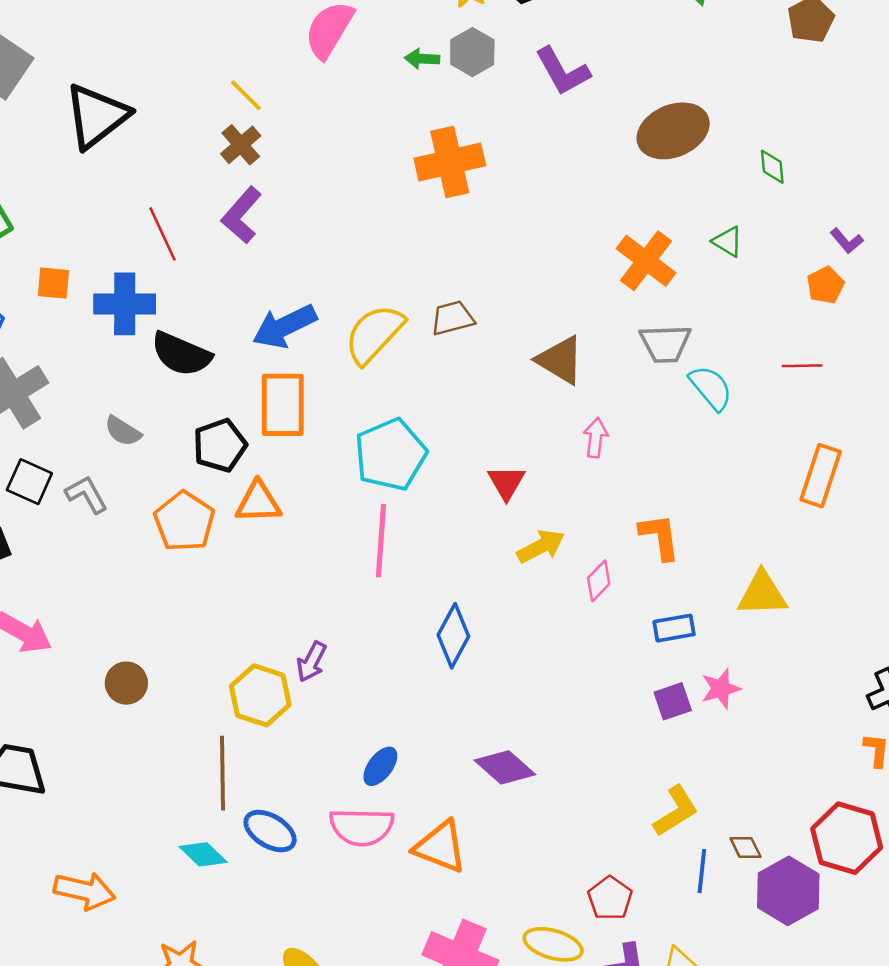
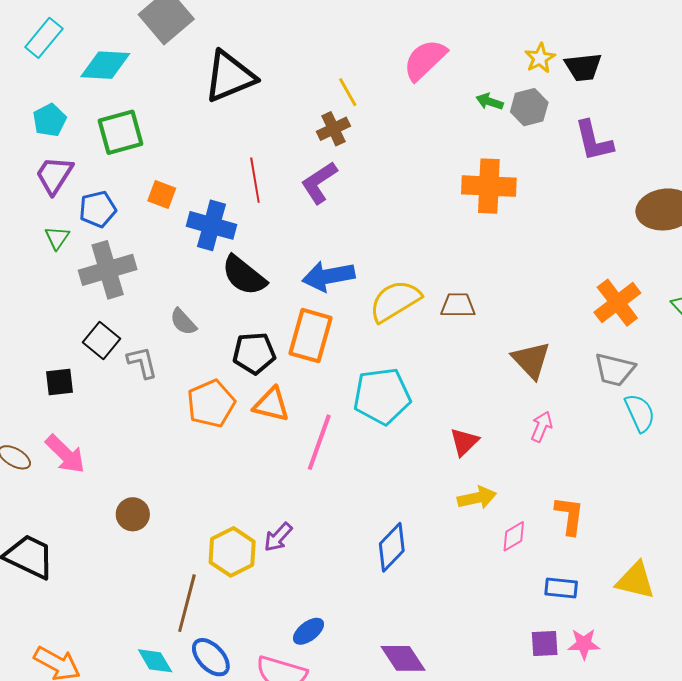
pink line: (381, 541) -> (319, 442), moved

